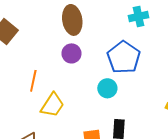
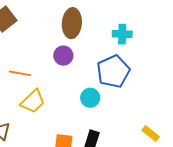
cyan cross: (139, 17) -> (122, 34), moved
orange line: (33, 81) -> (20, 73), turned 75

